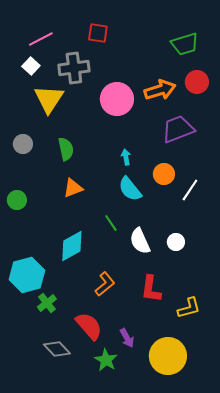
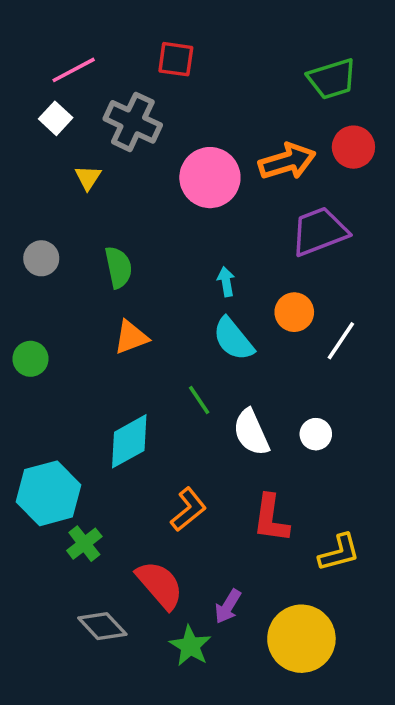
gray cross: (74, 68) -> (133, 122), turned 32
yellow triangle: (49, 99) -> (88, 178), size x0.5
purple arrow: (127, 338) -> (228, 606), turned 60

